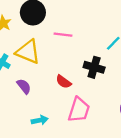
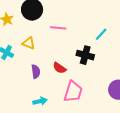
yellow triangle: (28, 52) -> (29, 43), size x0.6
purple semicircle: (24, 86) -> (36, 71), moved, turned 32

